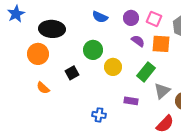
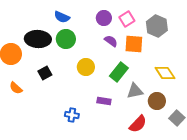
blue semicircle: (100, 17) -> (62, 17), moved
pink square: (154, 19) -> (127, 19), turned 35
black ellipse: (52, 29) -> (38, 39), moved
green circle: (93, 50) -> (66, 39), moved
gray triangle: (162, 91) -> (135, 91), turned 30

